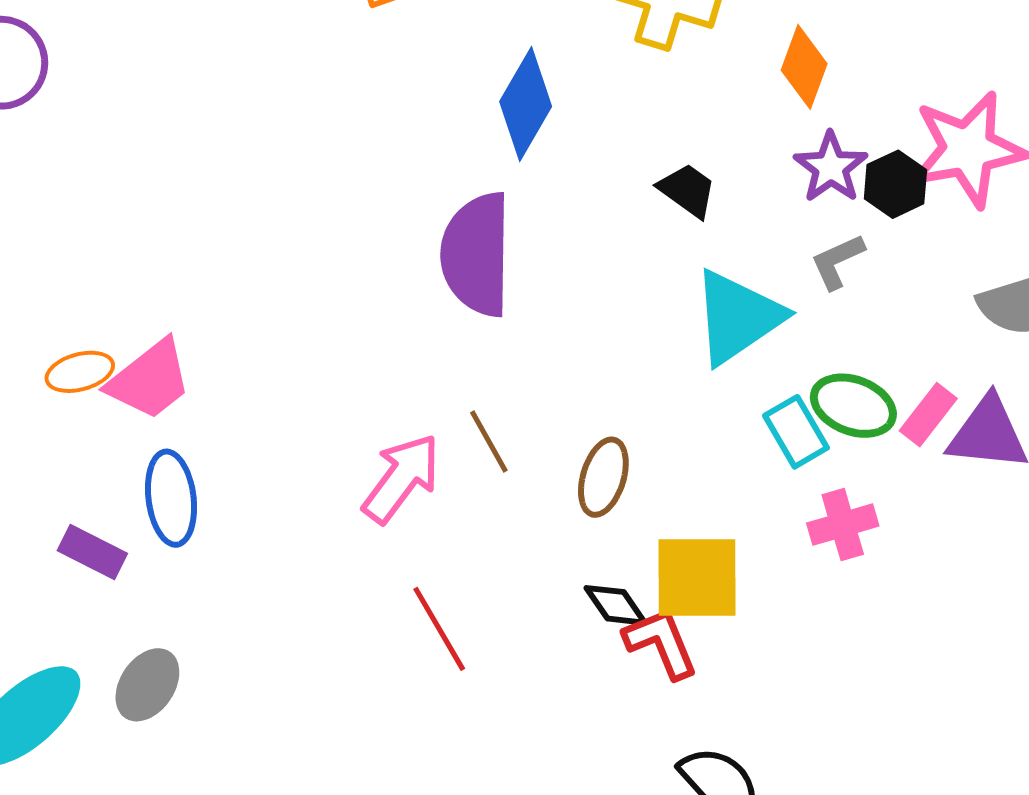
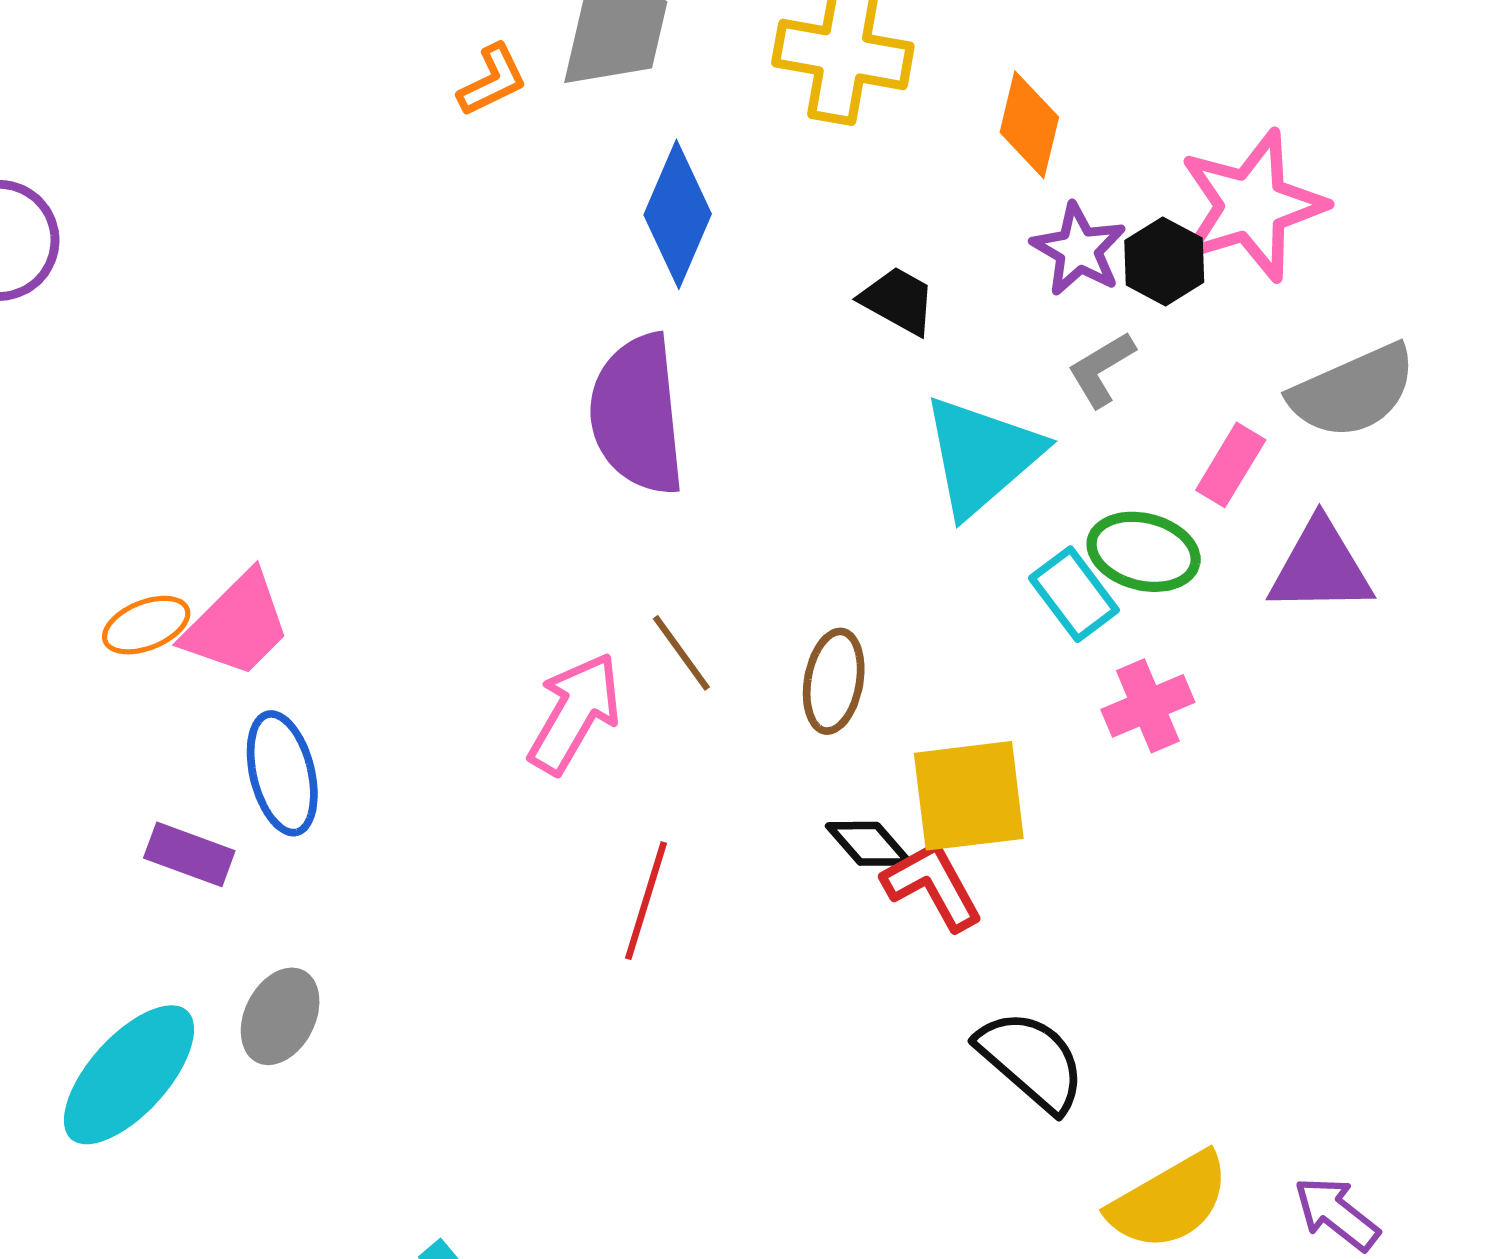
pink rectangle: (928, 415) -> (1231, 465), moved
red line: (439, 629) -> (646, 901), turned 54

